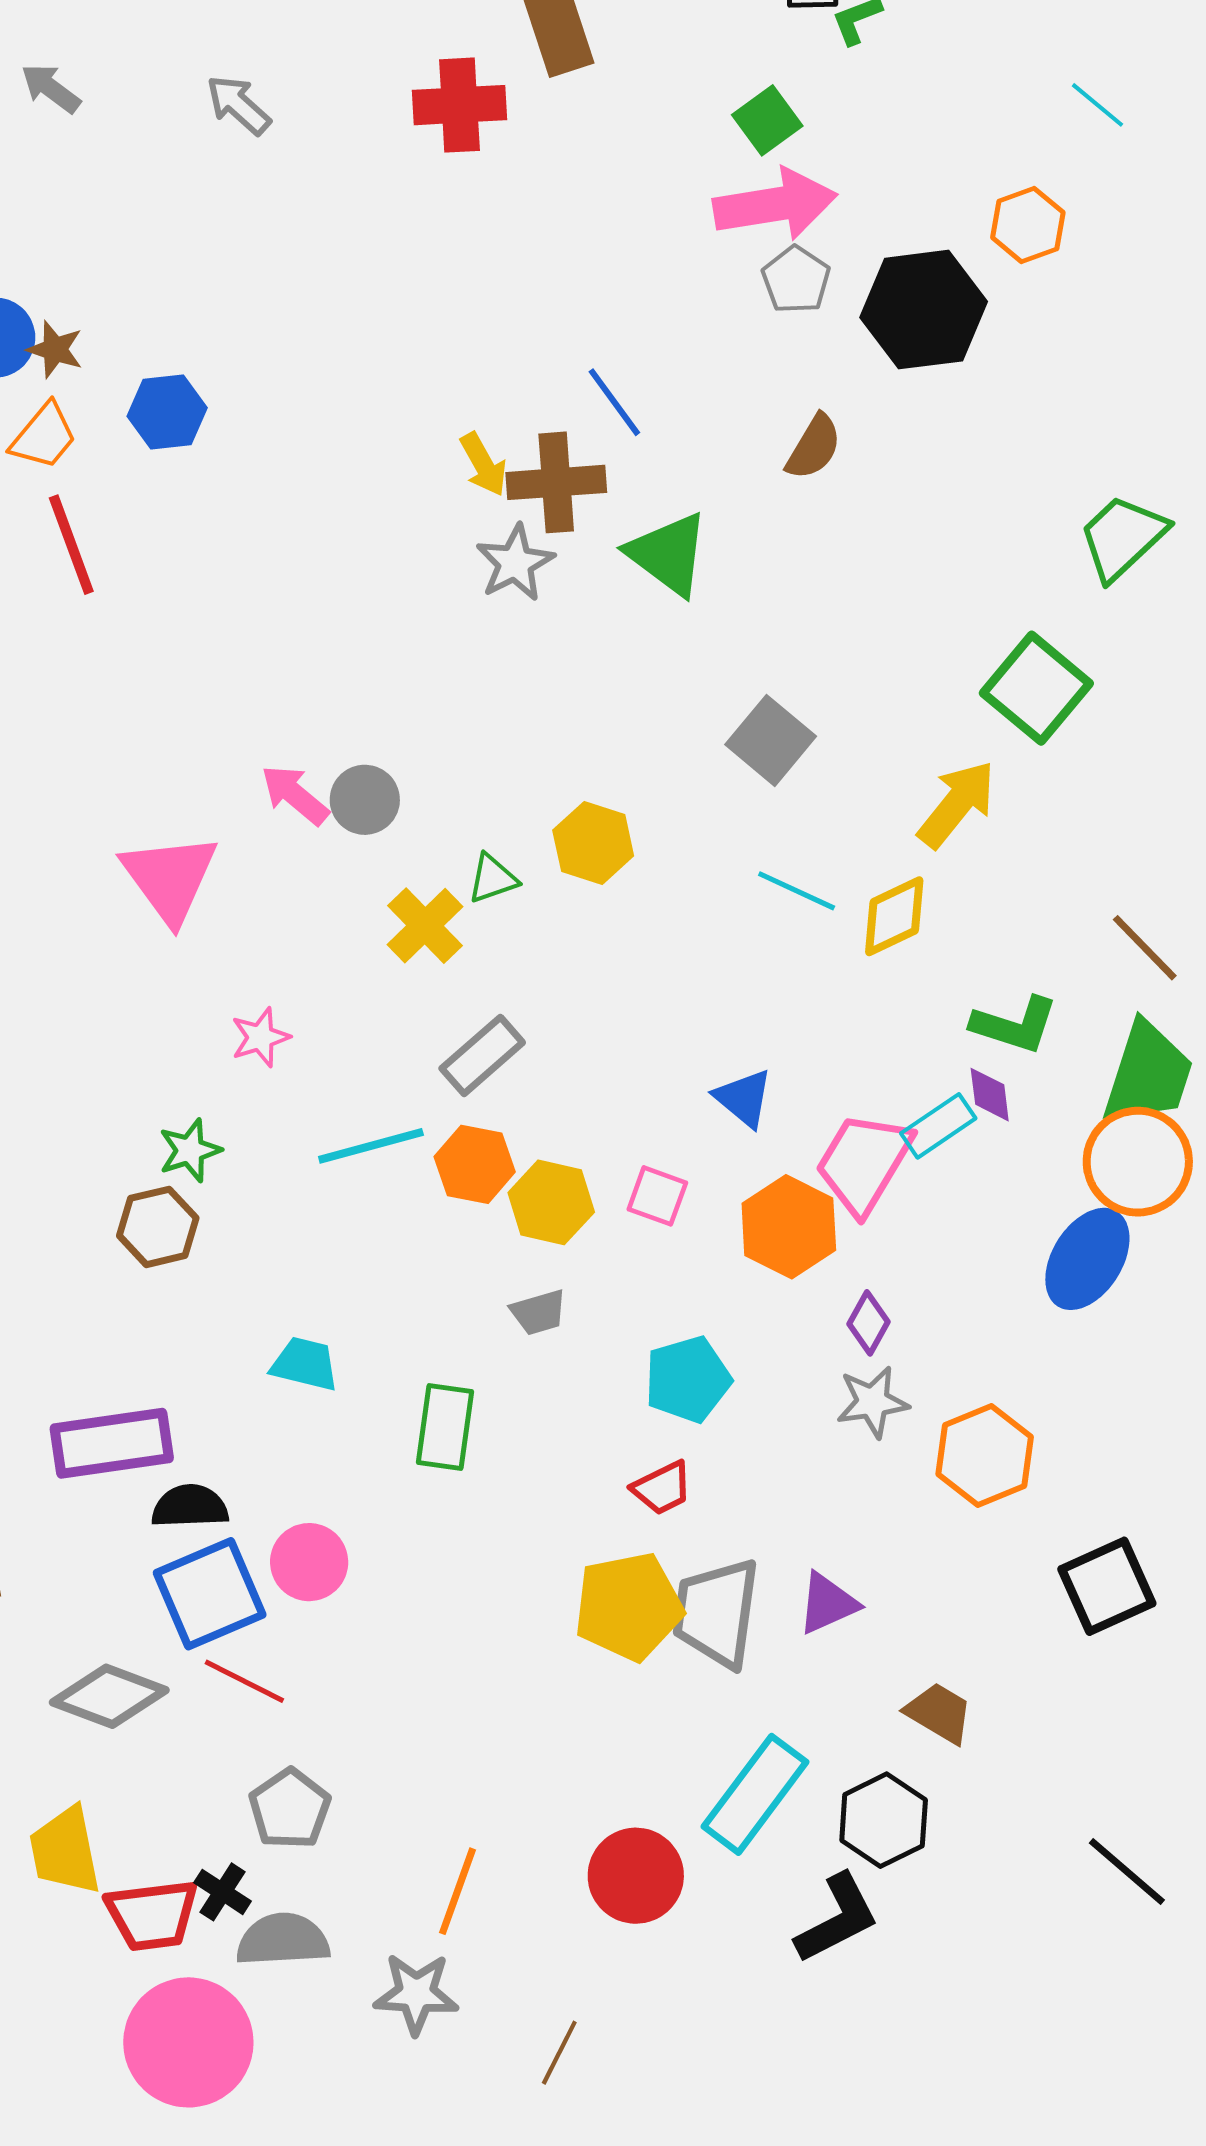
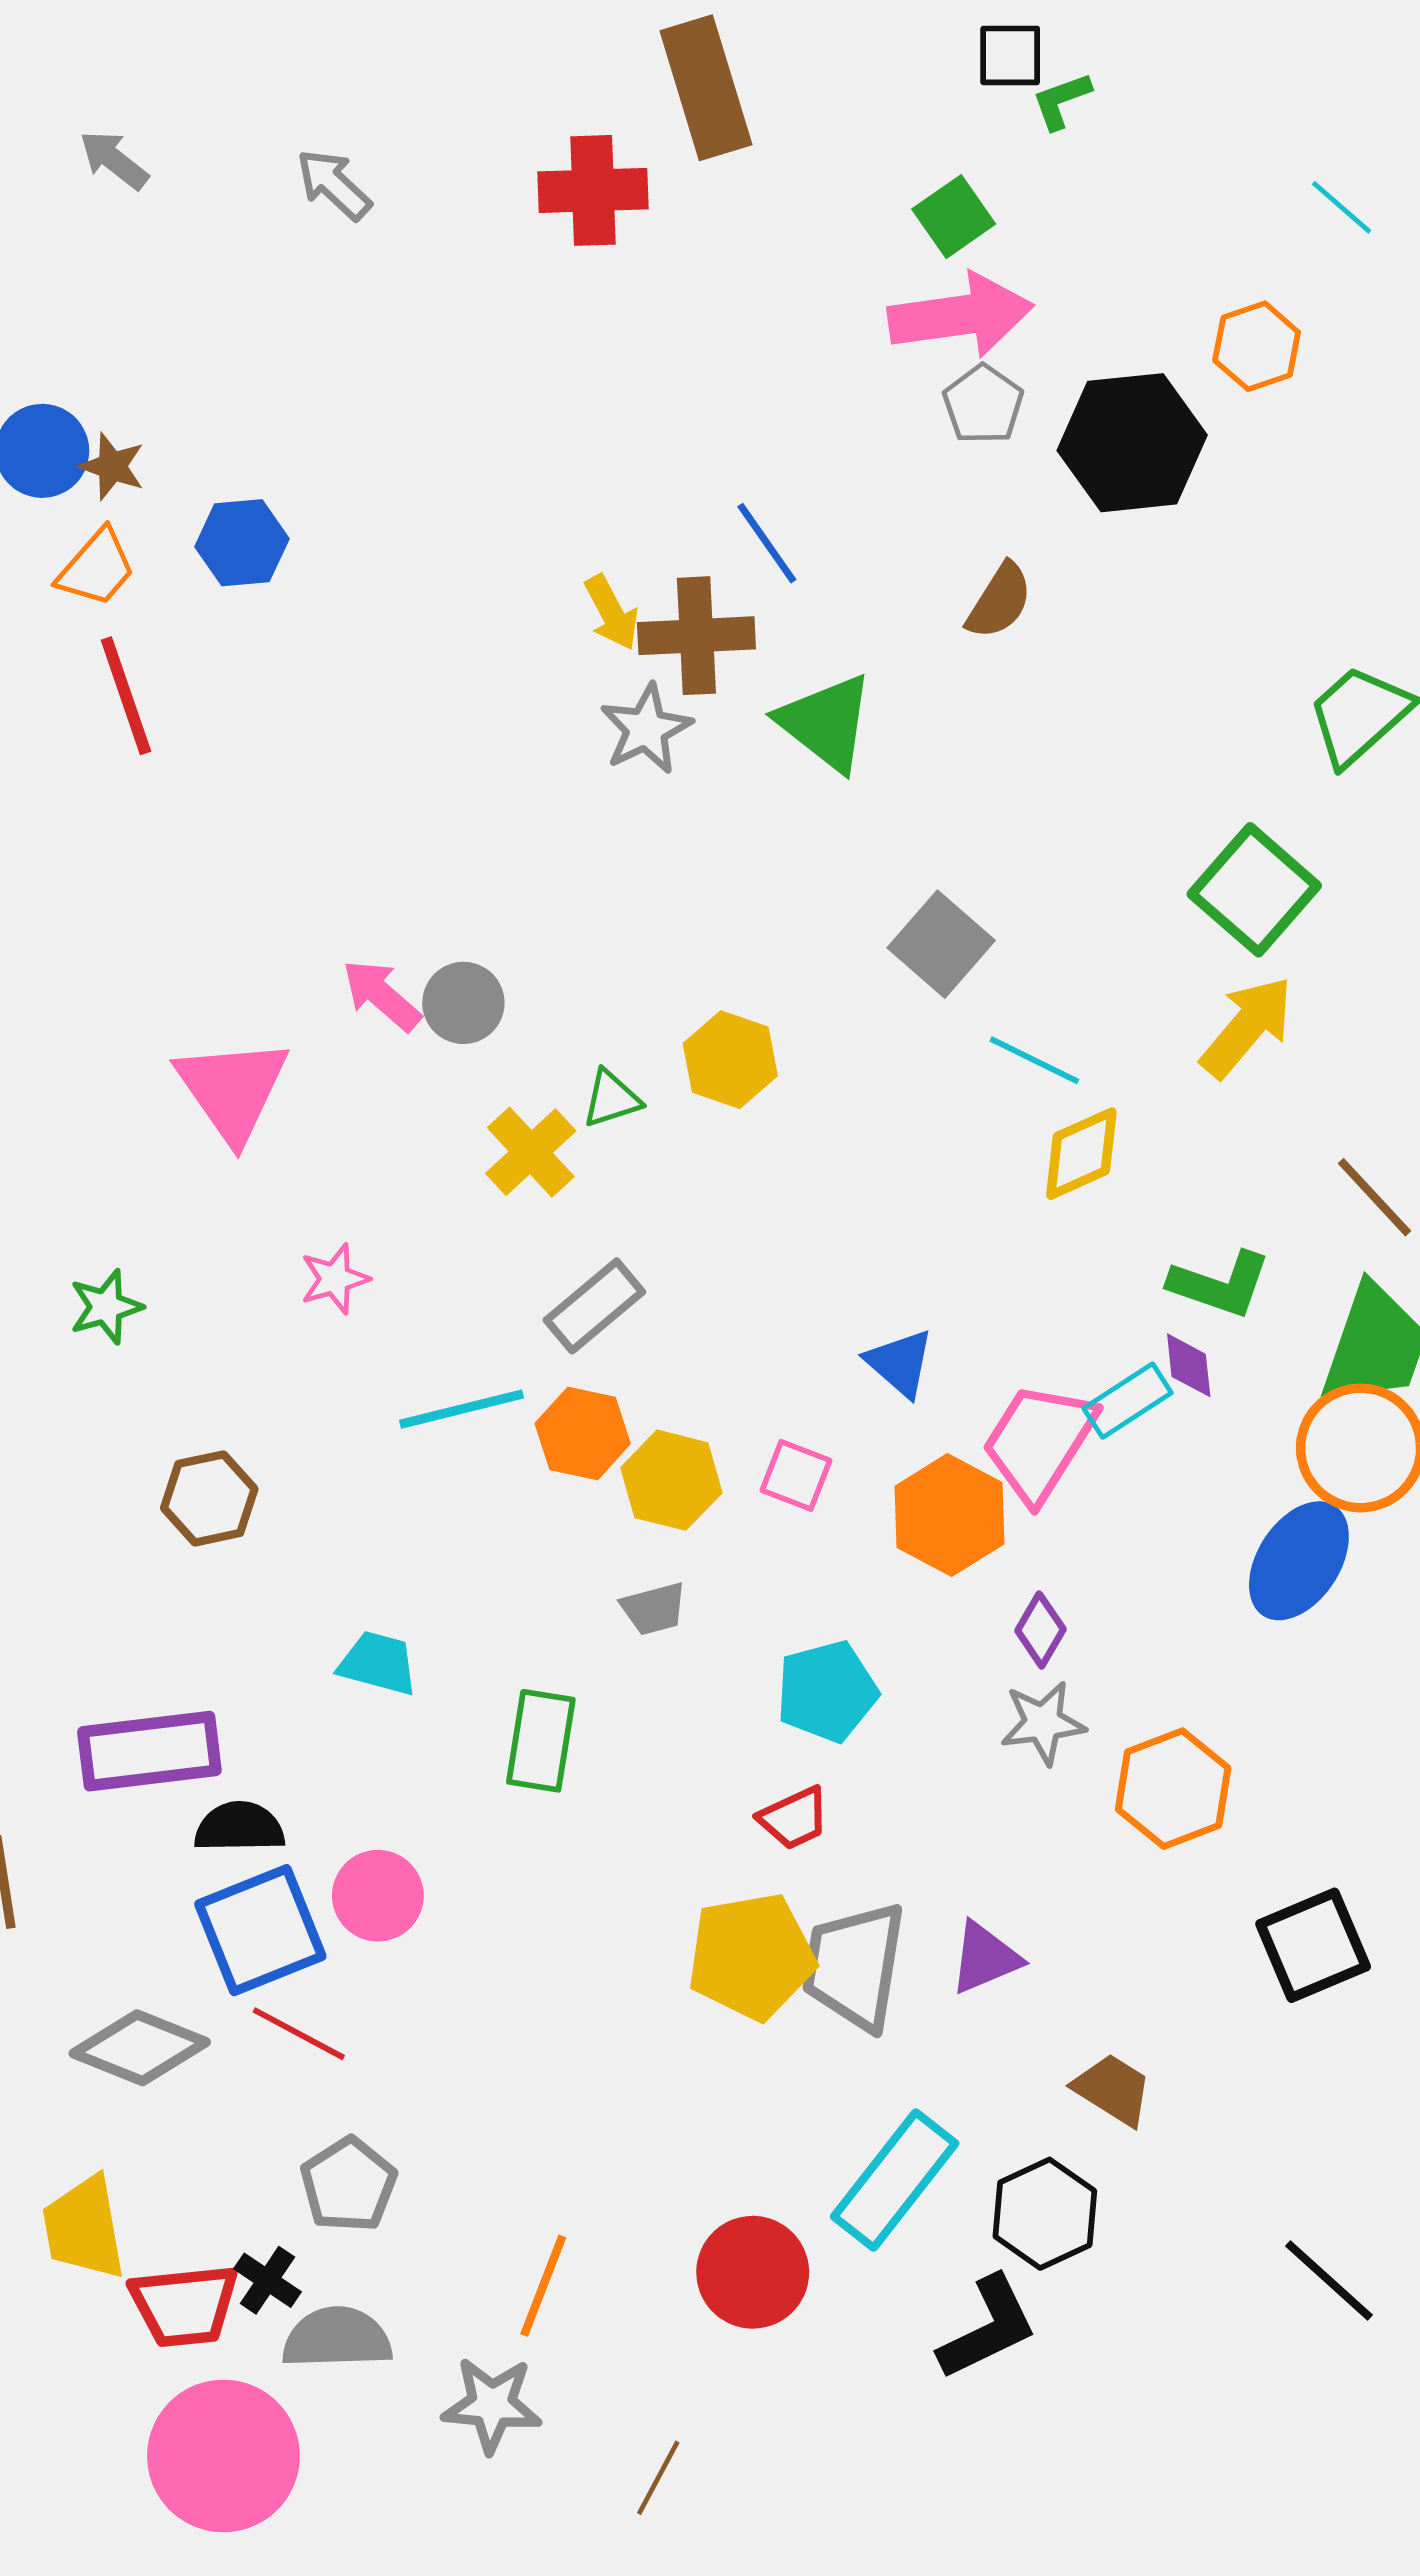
yellow arrow: (957, 804) -> (1247, 1027), moved
cyan line: (797, 891) -> (1034, 1060), moved
green star: (190, 1150) -> (106, 1307), moved

